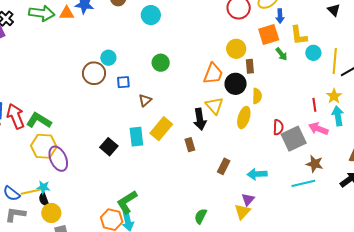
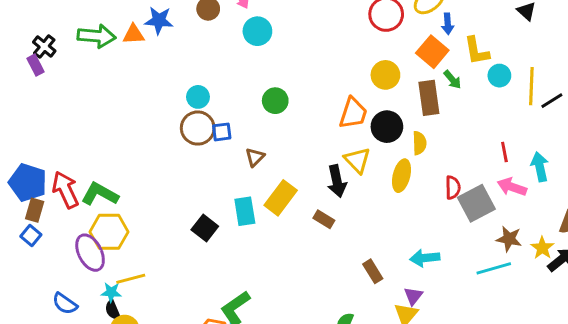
orange square: (269, 35) -> (432, 52), turned -30
brown rectangle: (250, 66) -> (429, 98), moved, size x1.6
brown circle: (94, 73) -> (198, 128), moved
yellow star: (334, 96) -> (542, 248), moved
brown rectangle: (190, 145) -> (324, 219), turned -40
purple ellipse: (58, 159) -> (90, 253), moved
brown rectangle: (224, 166) -> (373, 271), moved, turned -56
yellow line: (31, 192) -> (131, 279), moved

